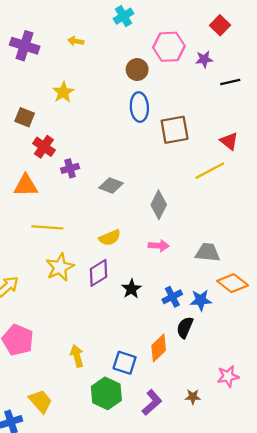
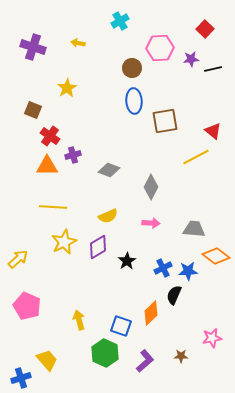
black line: (230, 82) -> (213, 69), moved
orange triangle: (26, 185) -> (47, 166), moved

